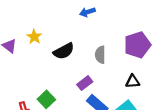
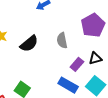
purple rectangle: (85, 83) -> (77, 64), moved

